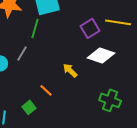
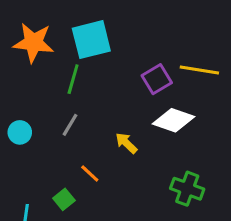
gray line: (22, 53) -> (70, 125), moved

